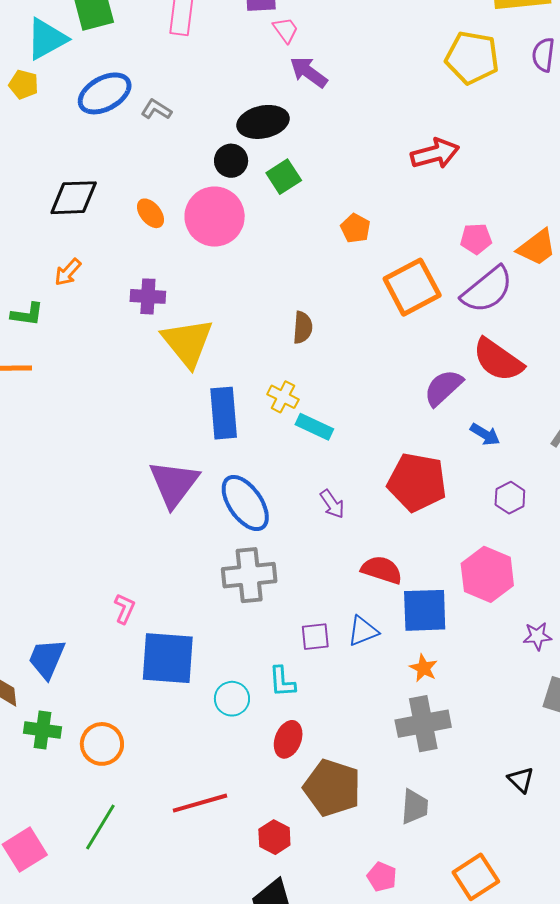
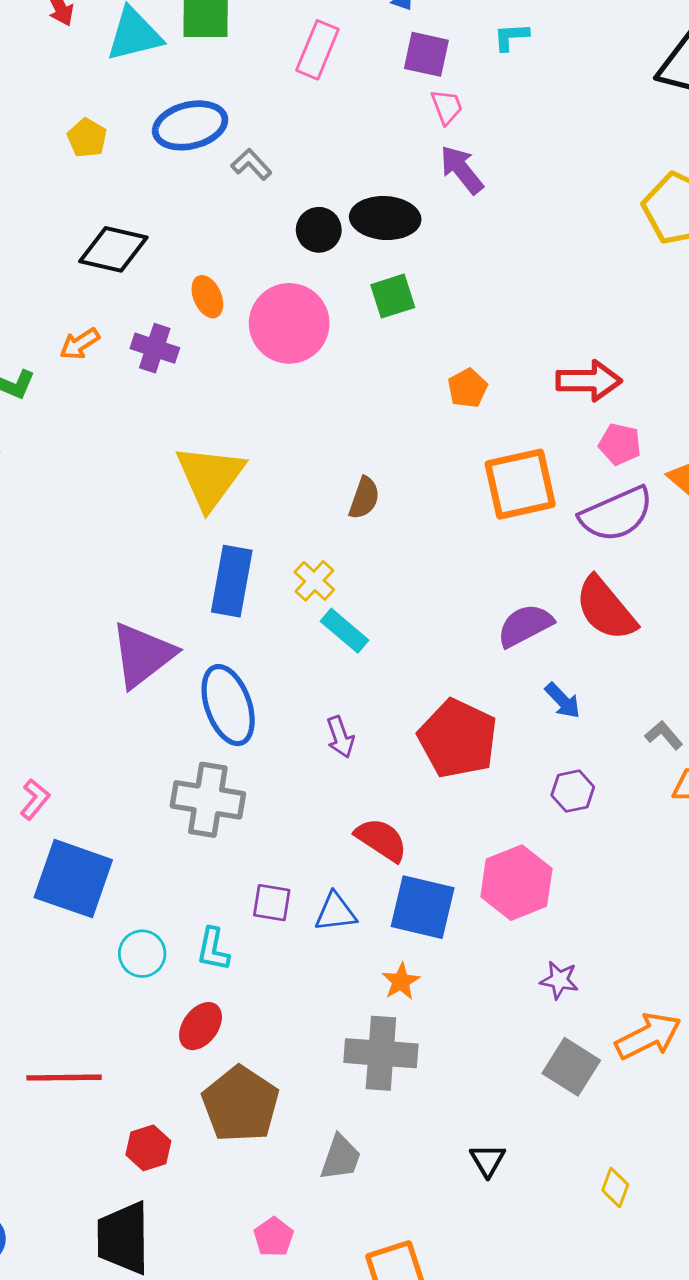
yellow pentagon: (24, 84) -> (87, 138), moved
red arrow: (435, 154) -> (589, 381), moved
black circle: (231, 161) -> (319, 230), moved
purple cross: (148, 296) -> (155, 348), moved

